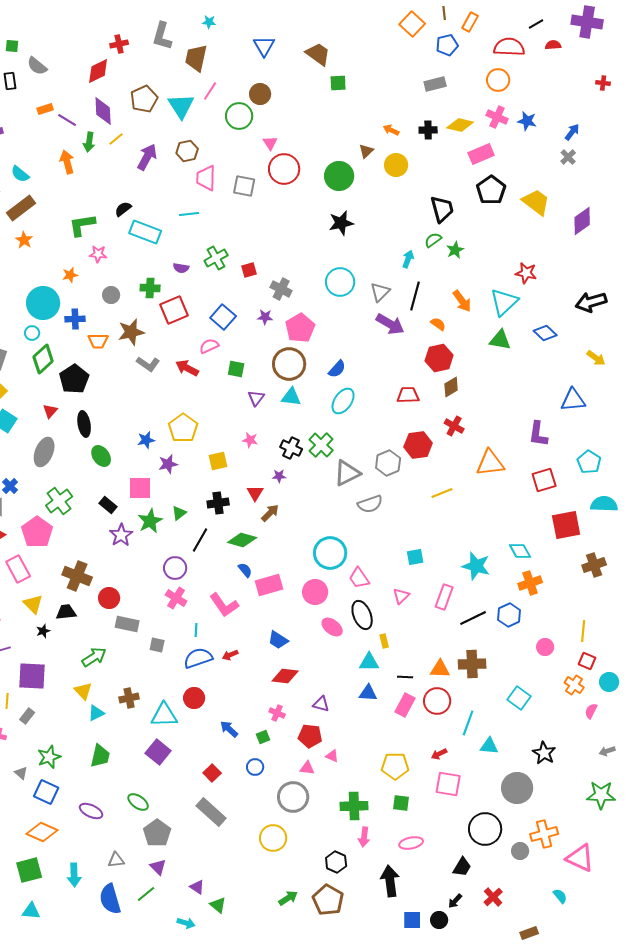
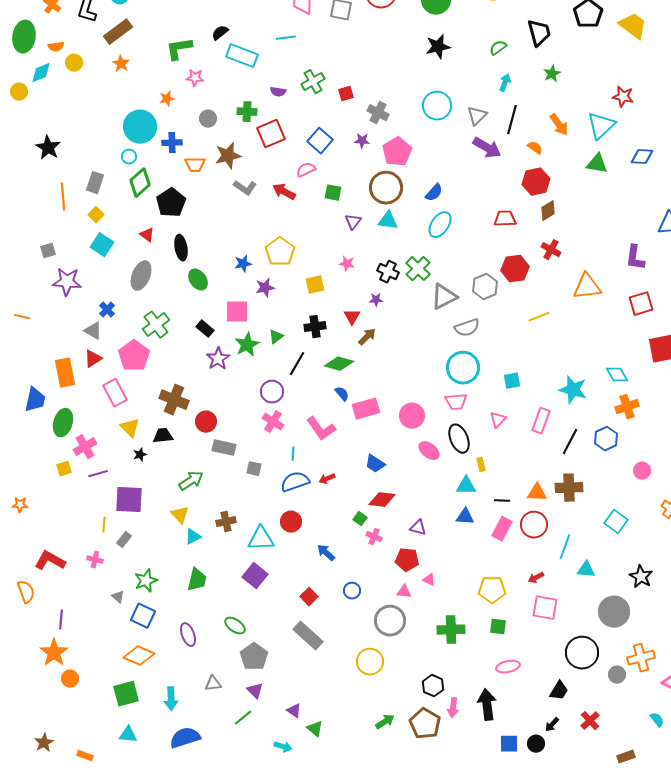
green semicircle: (433, 240) -> (498, 48), moved
blue diamond: (545, 333) -> (642, 157), turned -40
red triangle: (50, 411) -> (147, 235), turned -35
cyan circle: (330, 553) -> (463, 368), moved
pink trapezoid: (359, 578) -> (456, 402), turned -60
black line: (473, 618) -> (570, 442), turned -36
green square: (263, 737) -> (360, 519), moved, turned -32
purple ellipse: (91, 811) -> (188, 635), turned 45
pink arrow: (364, 837) -> (453, 708), moved
blue semicircle: (110, 899) -> (185, 738), moved, turned 88

